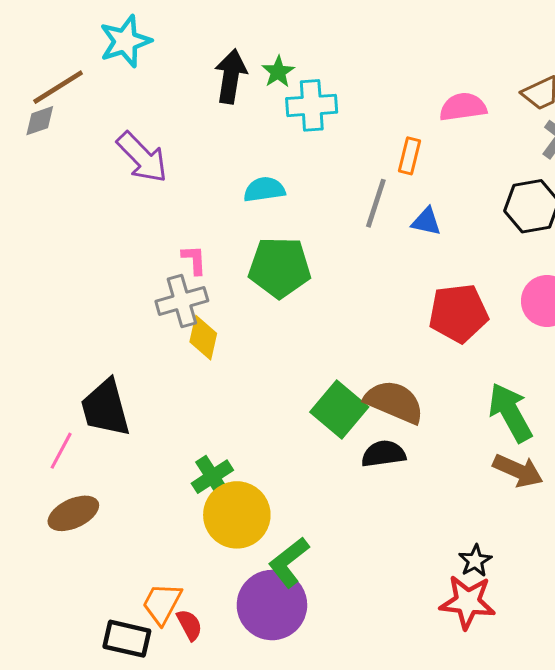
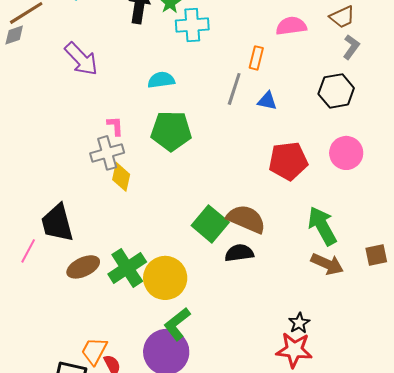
green cross: (212, 477) -> (127, 268), size x1.4
brown ellipse: (73, 513) -> (83, 267), moved
yellow circle: (237, 515) -> (165, 278), moved

